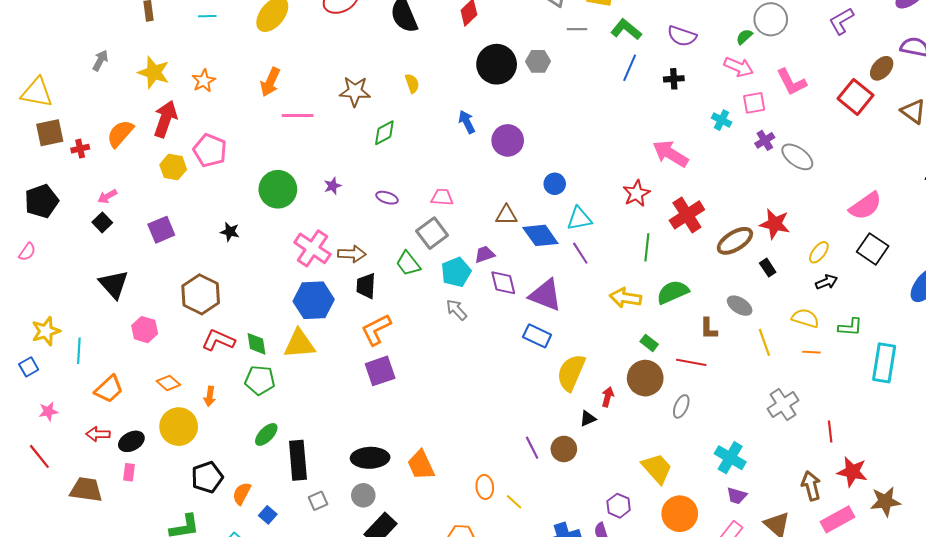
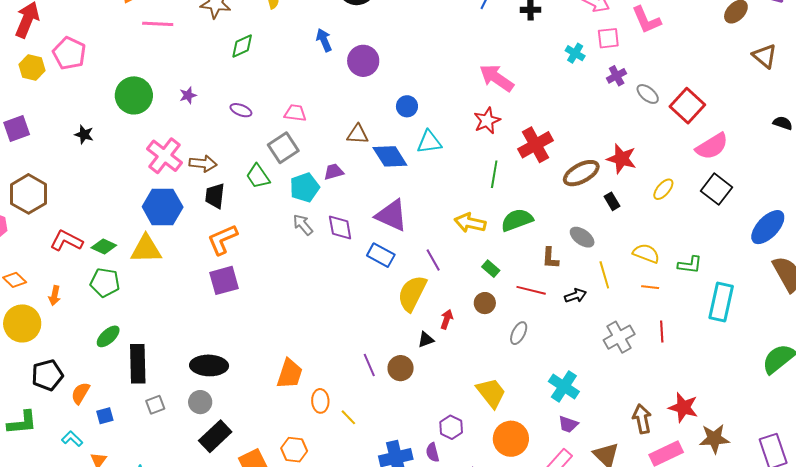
red square: (855, 97) -> (687, 106), moved
pink arrow: (670, 154) -> (496, 78), moved
gray ellipse: (797, 157) -> (648, 94), size x0.7
purple line: (580, 253) -> (433, 260), moved
black arrow: (827, 282) -> (576, 296), moved
purple diamond: (503, 283) -> (340, 227), moved
brown hexagon: (201, 294) -> (29, 194), moved
green diamond: (256, 344) -> (104, 247), turned -60
brown circle: (645, 378) -> (485, 303), size x0.6
red line: (830, 432) -> (662, 332), moved
orange trapezoid: (421, 465) -> (290, 374), moved, turned -140
blue square: (268, 515) -> (105, 416), turned 30

